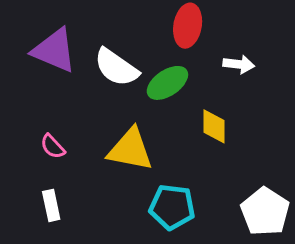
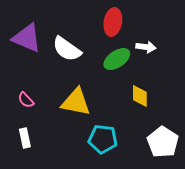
green ellipse: (167, 83) -> (117, 59), moved
yellow diamond: (214, 126) -> (140, 96), moved

